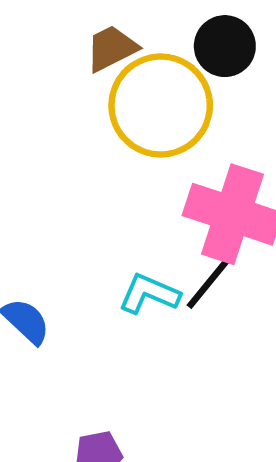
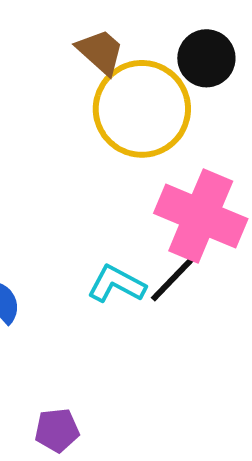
brown trapezoid: (112, 48) -> (100, 52), turned 64

